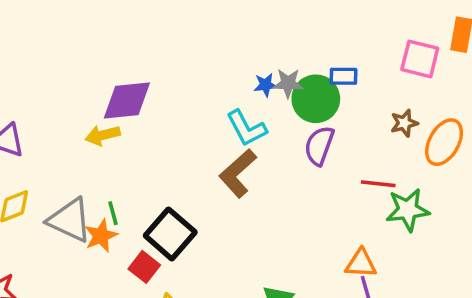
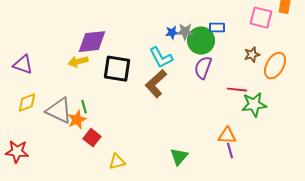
black square: (170, 234) -> (117, 69), moved, turned -32
red square: (144, 267) -> (92, 138), moved

